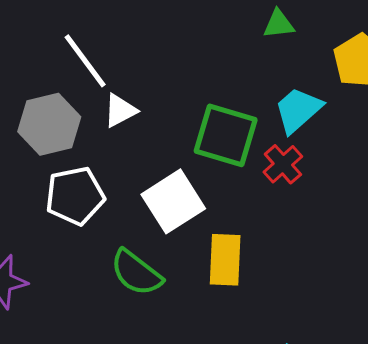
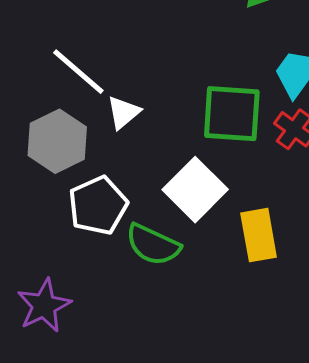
green semicircle: (136, 273) -> (153, 245), moved

